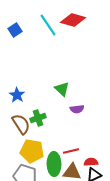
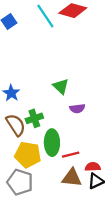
green ellipse: (54, 164) -> (52, 143), moved

